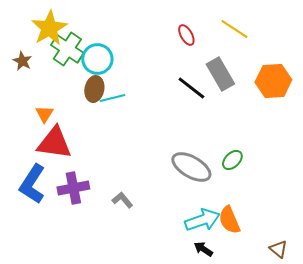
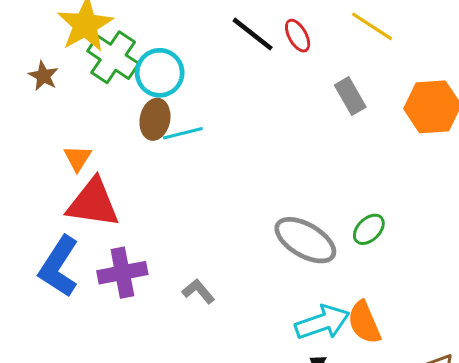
gray rectangle: (220, 74) -> (350, 96), size x0.7
black line: (191, 88) -> (253, 34), moved

